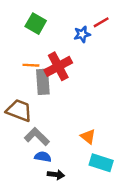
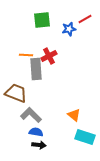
green square: (36, 24) -> (42, 20), moved, turned -36
red cross: (58, 66) -> (49, 56), size x0.7
black arrow: (56, 175) -> (39, 145), moved

